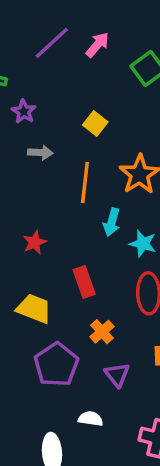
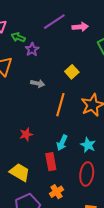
pink arrow: (97, 45) -> (80, 27), turned 35
purple star: (24, 112) -> (32, 49), moved
cyan arrow: (112, 222) -> (62, 143), moved

